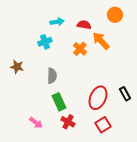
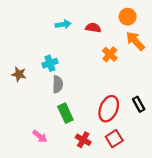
orange arrow: (101, 41) -> (135, 41), moved
cyan cross: (45, 42) -> (50, 63), moved
orange cross: (80, 49) -> (110, 54), moved
red cross: (68, 122) -> (83, 140), moved

